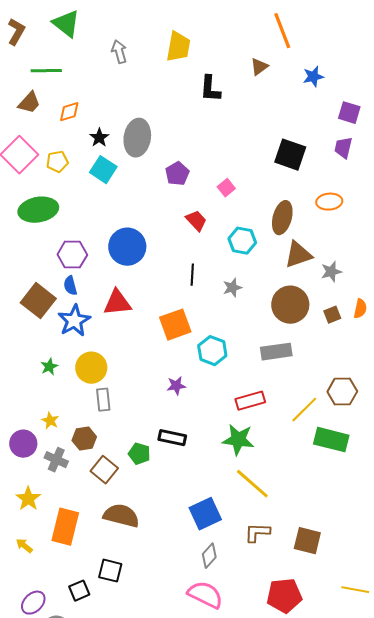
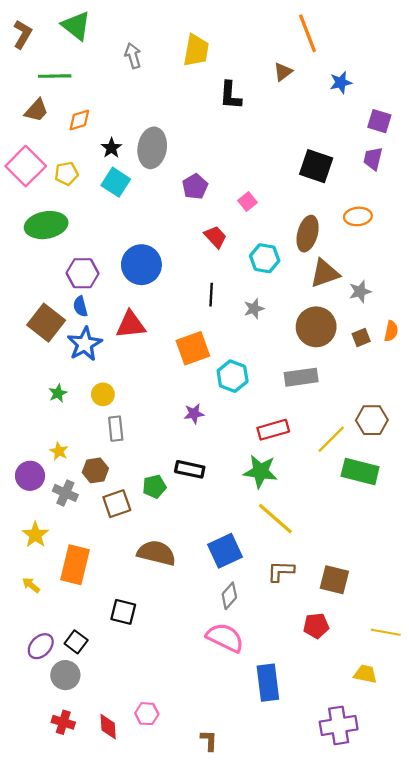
yellow circle: (91, 368) -> (103, 394), size x0.7
green pentagon: (139, 454) -> (154, 487), turned -30
brown square: (104, 470) -> (117, 504), turned 32
brown semicircle: (121, 516) -> (156, 553), moved
black square: (79, 591) -> (76, 642), moved, turned -30
red pentagon: (284, 596) -> (316, 626), moved, size x0.7

